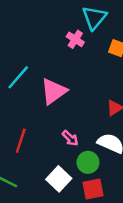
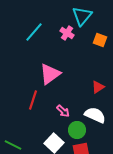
cyan line: (18, 77) -> (34, 32), moved
red line: (21, 141) -> (33, 100), moved

